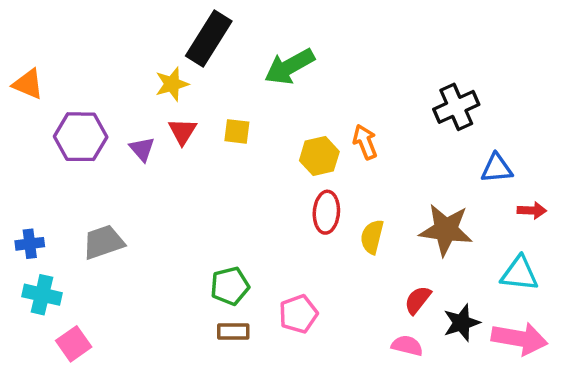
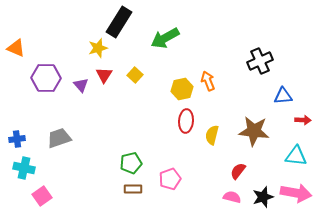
yellow square: (237, 131) -> (135, 75), turned 35
black star: (462, 323) -> (263, 197), moved

